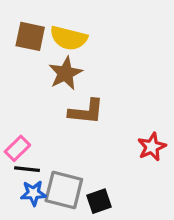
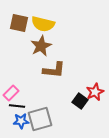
gray square: (64, 190) -> (40, 119), turned -30
black square: (99, 201) -> (80, 101), moved, turned -35

